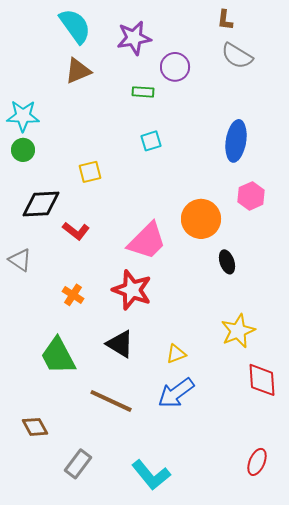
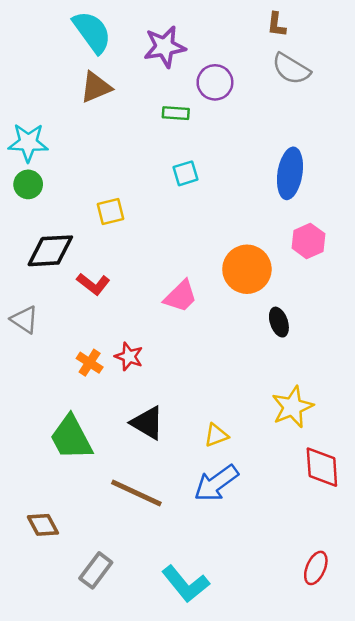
pink trapezoid: (147, 241) -> (181, 296), size x0.7
red star: (132, 290) -> (129, 357), moved, size x0.6

